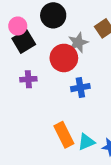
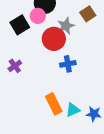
pink circle: (18, 26) -> (38, 16), moved
purple cross: (28, 79) -> (15, 66), moved, turned -32

